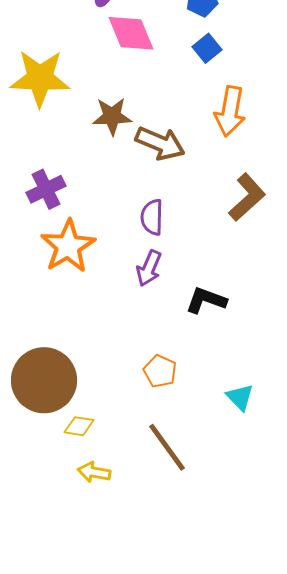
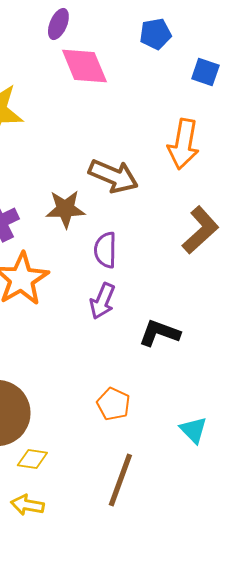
blue square: (207, 48) -> (205, 72), moved, turned -32
brown star: (112, 116) -> (65, 209), moved
brown line: (167, 447) -> (120, 480), turned 56
yellow arrow: (94, 472) -> (27, 505), moved

